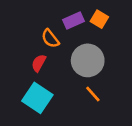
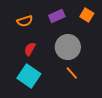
orange square: (99, 19) -> (87, 15), moved
orange semicircle: (50, 39) -> (25, 21), moved, turned -70

